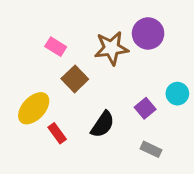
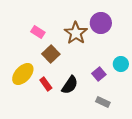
brown star: (111, 48) -> (76, 33), turned -30
red rectangle: (57, 133) -> (46, 84), moved

